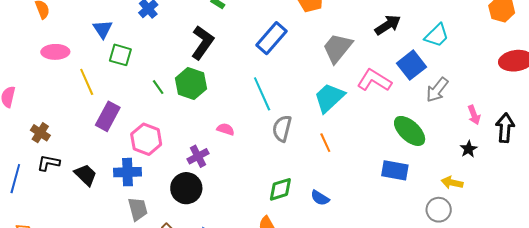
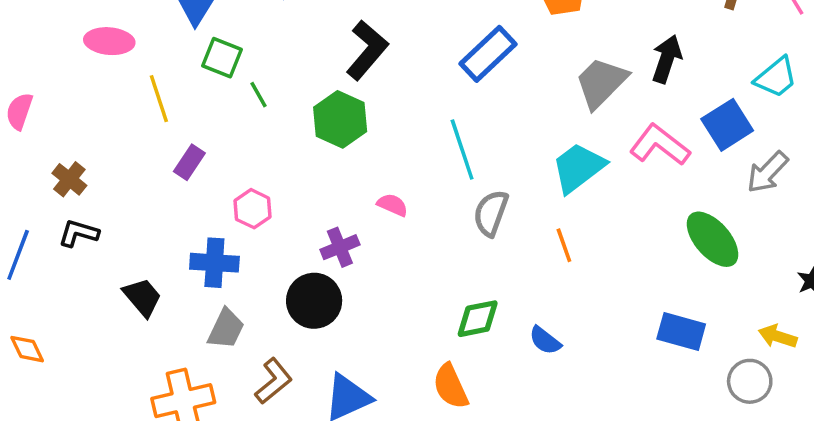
black arrow: (388, 25) -> (667, 59), moved, turned -44
green line: (158, 87) -> (259, 95), moved
purple rectangle: (108, 116) -> (189, 162), size x0.7
pink hexagon: (146, 139) -> (253, 209), size x0.7
blue rectangle: (395, 170) -> (681, 332), moved
black trapezoid: (86, 175) -> (142, 297), moved
gray trapezoid: (138, 209) -> (226, 329), turned 35

